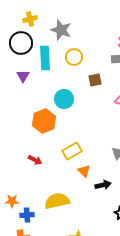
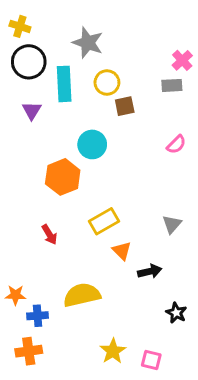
yellow cross: (30, 19) -> (20, 26), moved, turned 32
brown square: (95, 80) -> (125, 106), moved
red arrow: (35, 160) -> (49, 235), turned 32

